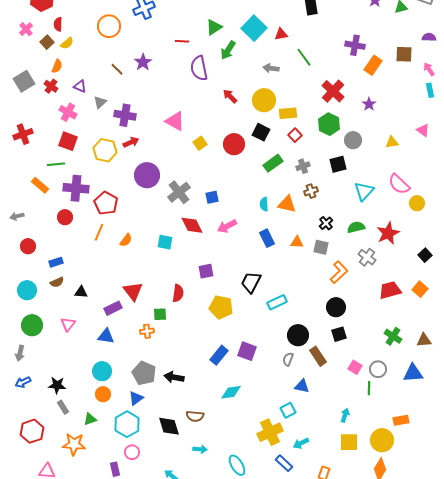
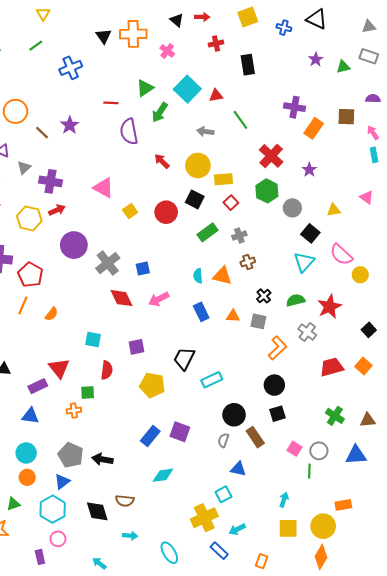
orange circle: (109, 26) -> (15, 111), moved
black square: (338, 164) -> (310, 233), moved, turned -36
cyan square: (165, 242) -> (93, 339), moved

